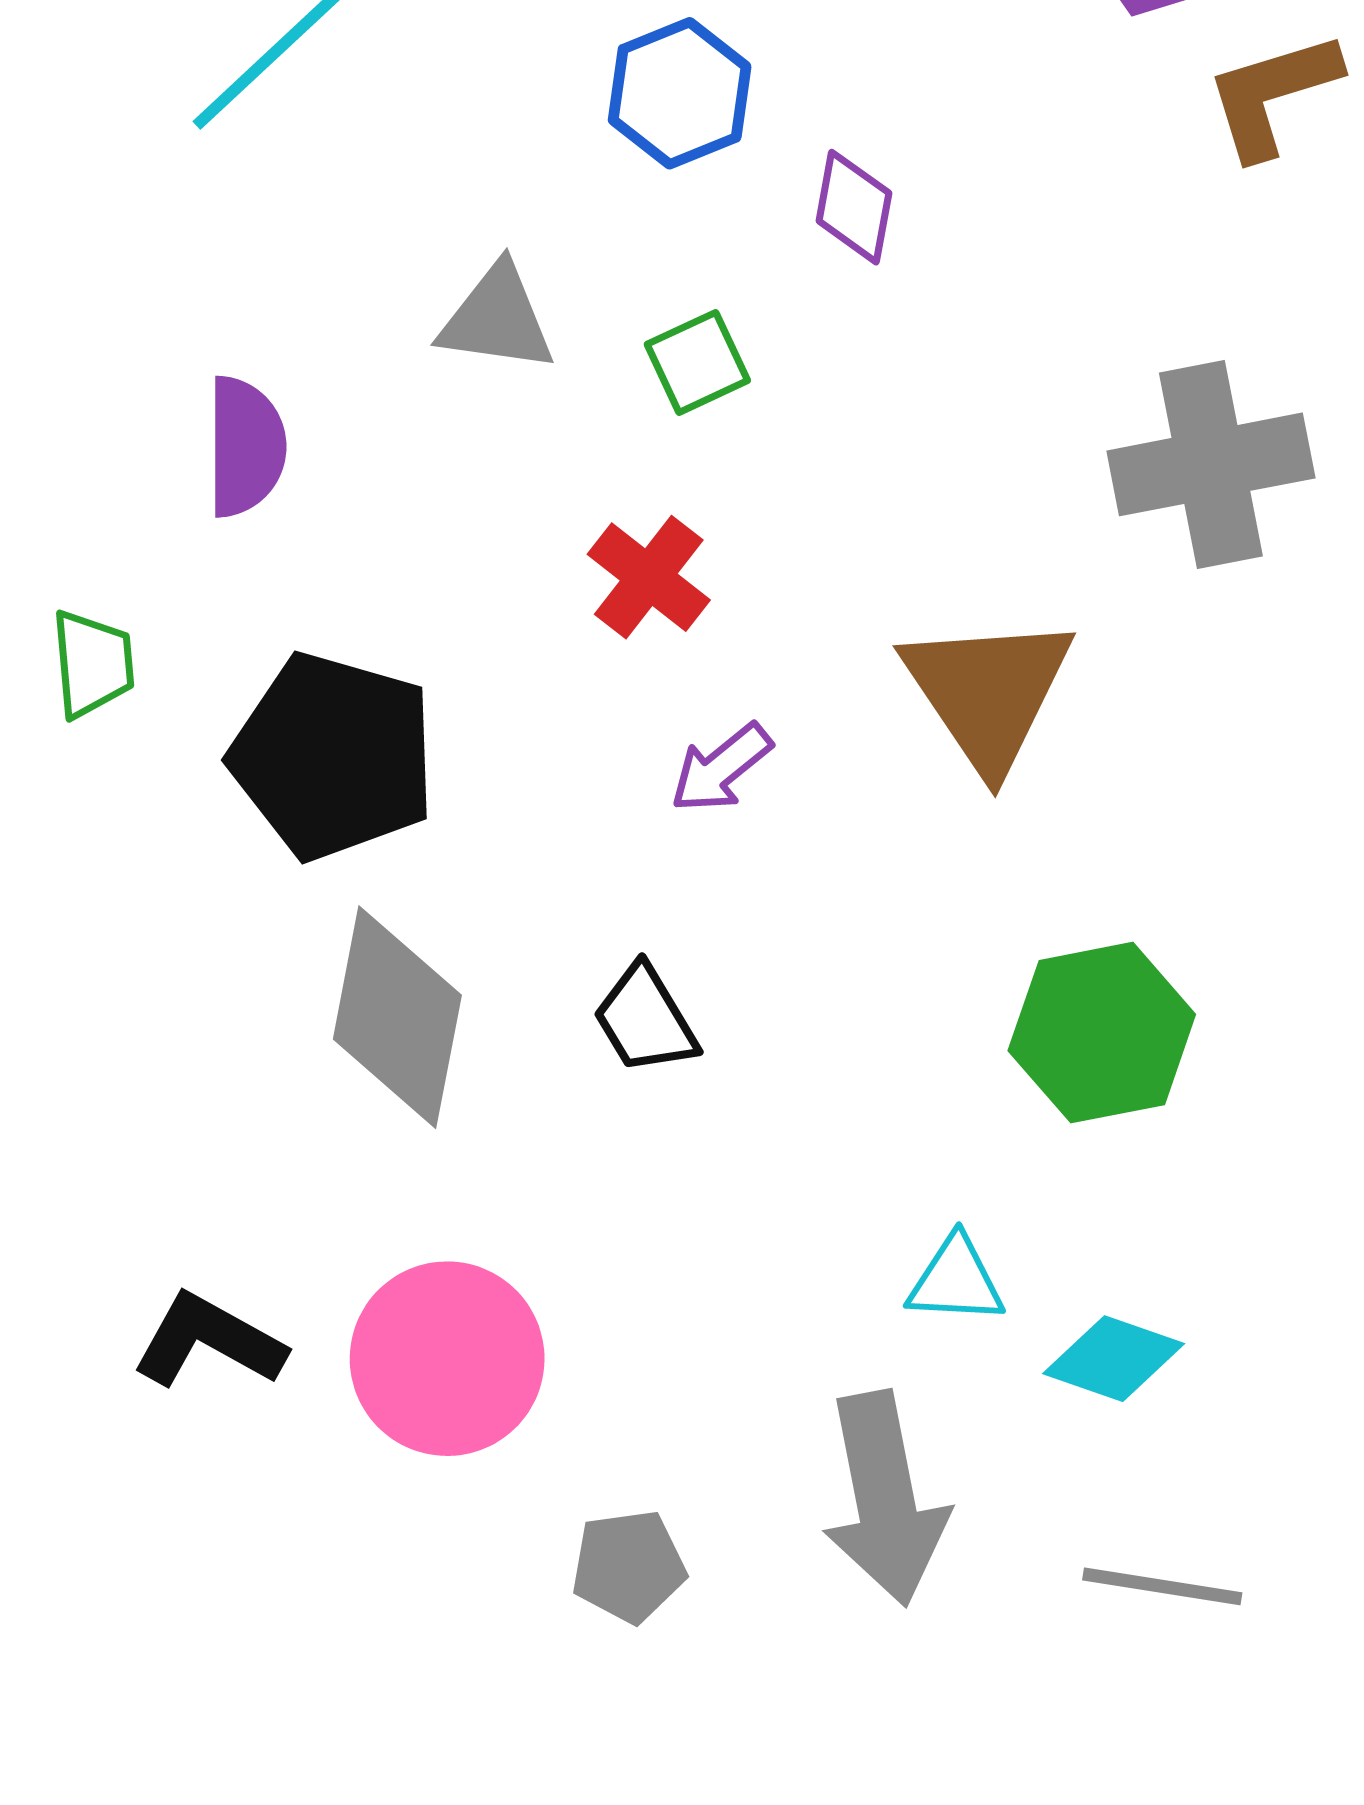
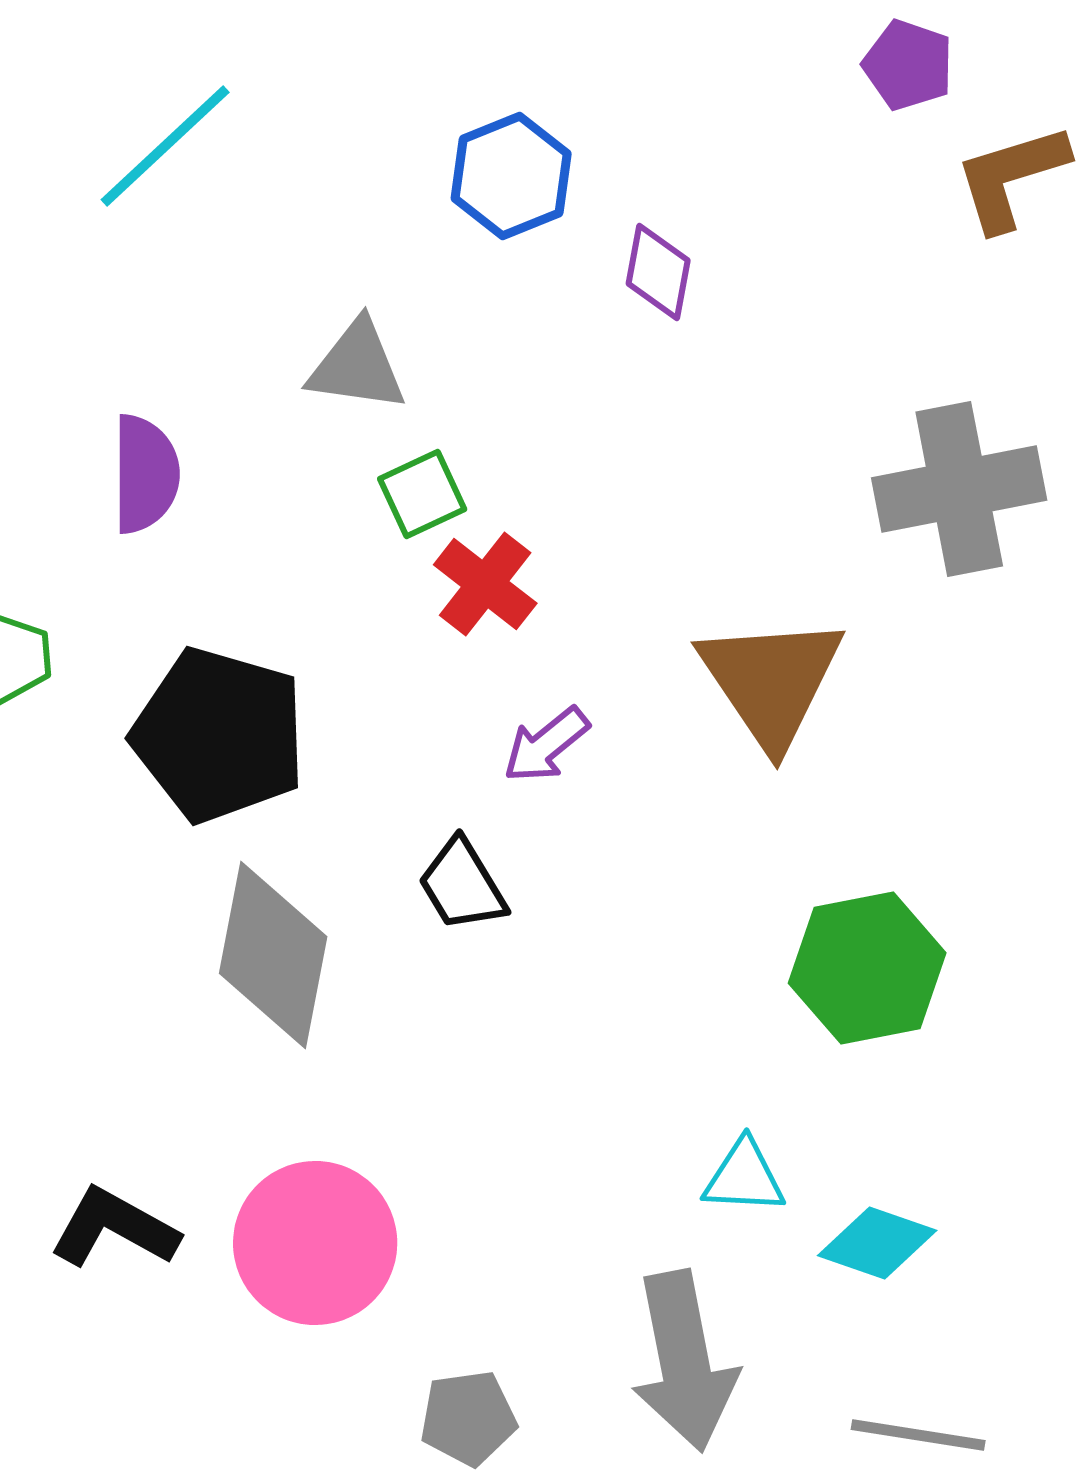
green square: (697, 362) -> (422, 494), moved
black trapezoid: (645, 1019) -> (462, 885), moved

